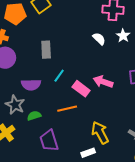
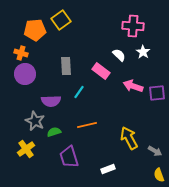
pink arrow: (103, 82) -> (133, 86), moved
pink rectangle: (81, 89) -> (101, 71), moved
yellow arrow: (100, 133) -> (129, 138), moved

